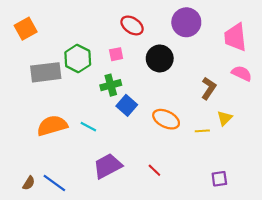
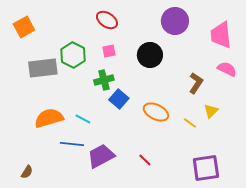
red ellipse: (132, 25) -> (107, 20), moved
yellow line: (202, 131) -> (190, 123), turned 40
purple square: (219, 179) -> (206, 168), size x1.8
blue line: (54, 183) -> (72, 144), moved, turned -30

